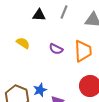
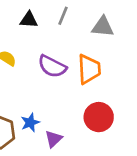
purple semicircle: (56, 49) -> (52, 66), size x1.5

